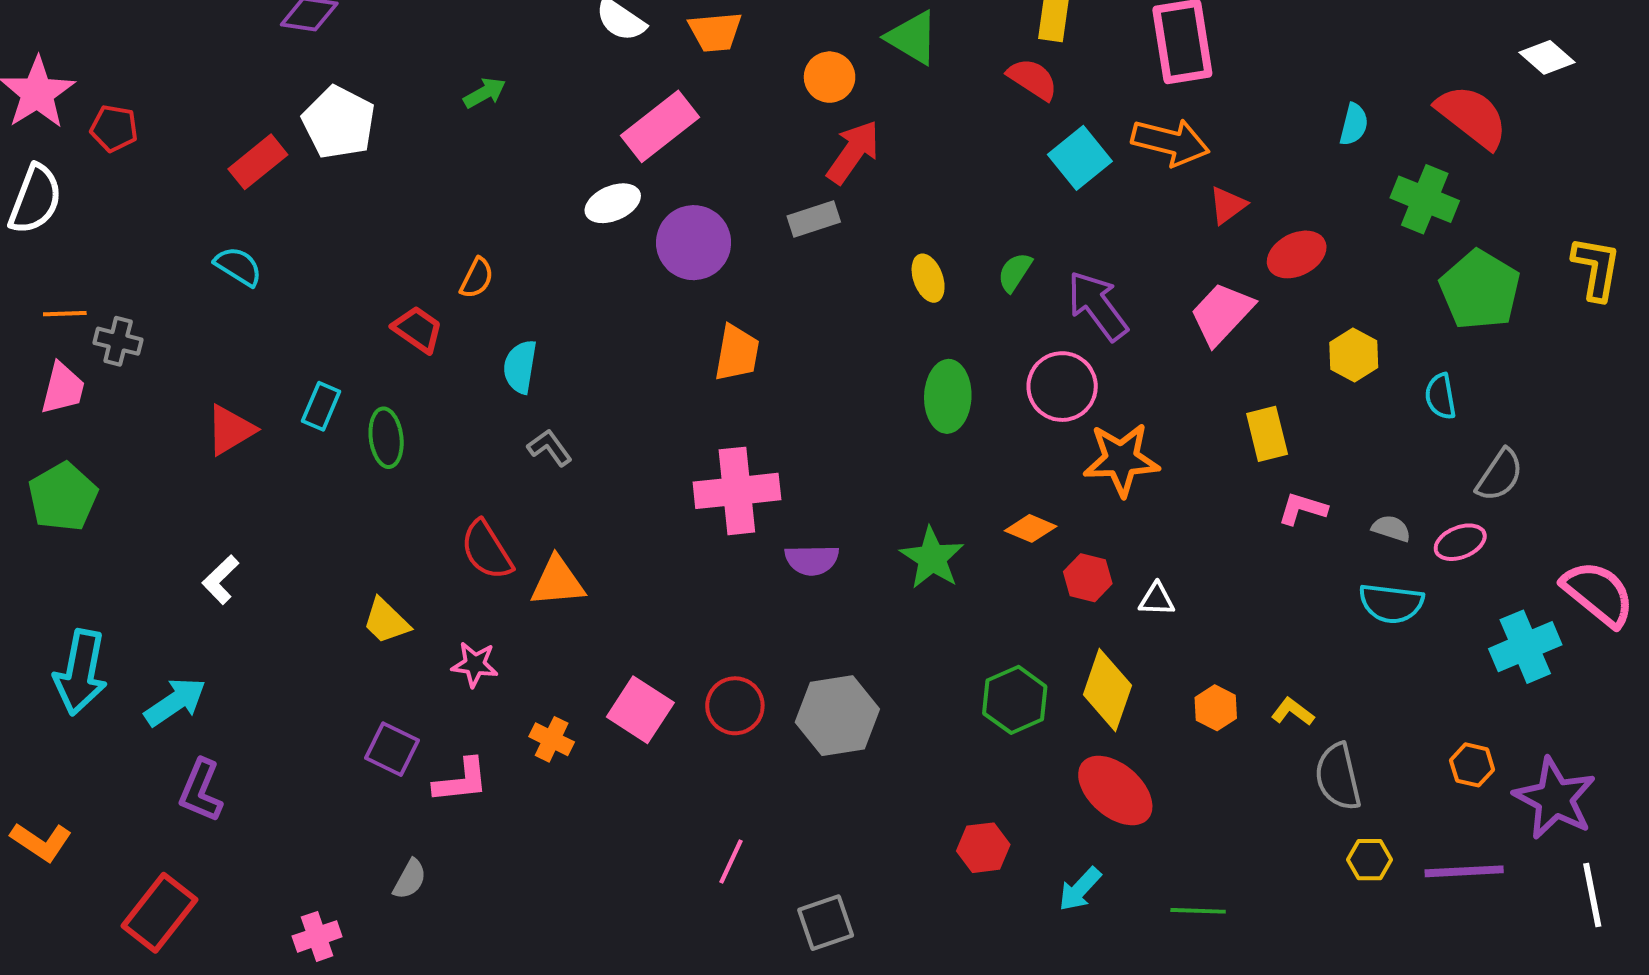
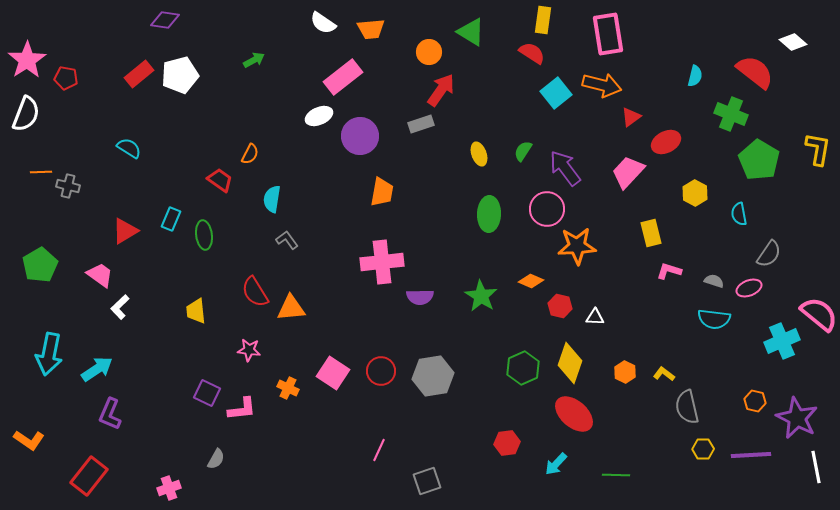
white pentagon: (339, 122) -> (180, 75), turned 30
red rectangle: (258, 162) -> (139, 74), moved
pink trapezoid: (63, 388) -> (100, 275), moved, turned -68
yellow trapezoid: (386, 621) -> (196, 311), moved, turned 40

